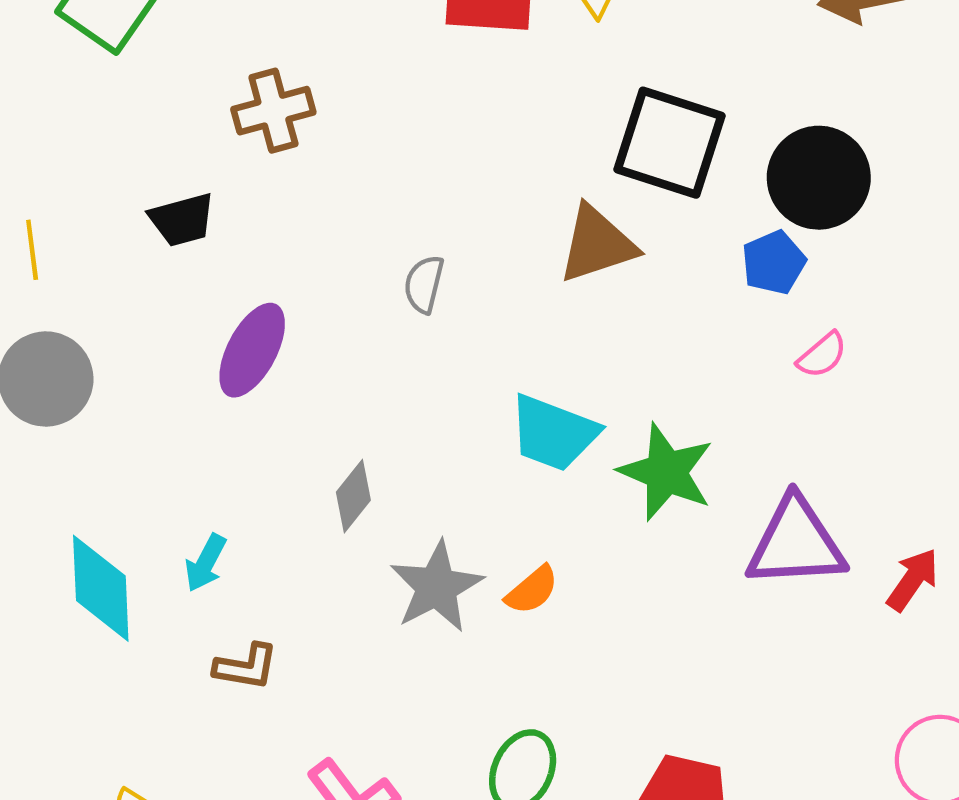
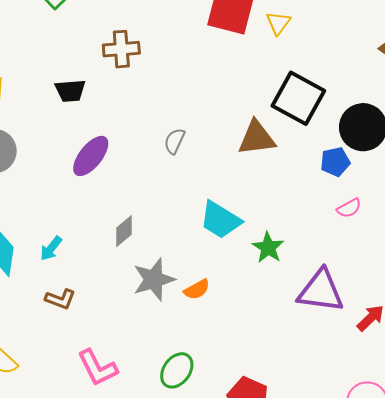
green star: (666, 472) -> (268, 248), size x0.7

